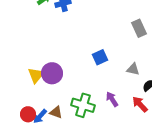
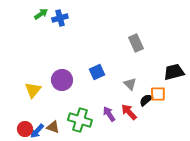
gray triangle: (133, 69) -> (130, 84), turned 32
purple circle: (52, 73) -> (62, 80), moved
red arrow: (140, 104) -> (129, 112), moved

